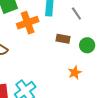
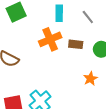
orange cross: (28, 23) -> (50, 39), moved

